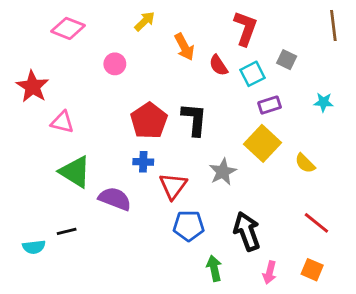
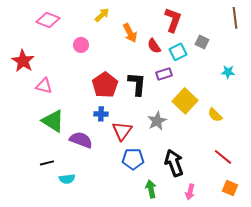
purple rectangle: (270, 105) -> (164, 74), moved
cyan semicircle: (34, 247) -> (67, 179), moved
orange square: (312, 270) -> (230, 188), moved

